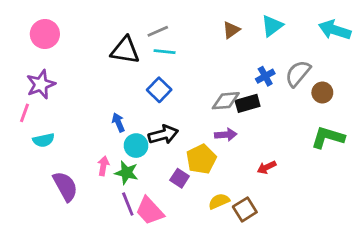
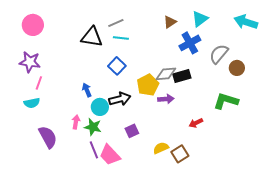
blue cross: (265, 76) -> (190, 43), moved, size x1.5
purple star: (41, 84) -> (30, 62), turned 30
pink line: (24, 113) -> (39, 83), moved
green L-shape: (328, 137) -> (226, 101), moved
yellow pentagon: (201, 159) -> (148, 85), moved
purple square: (180, 178) -> (132, 131), turned 32

